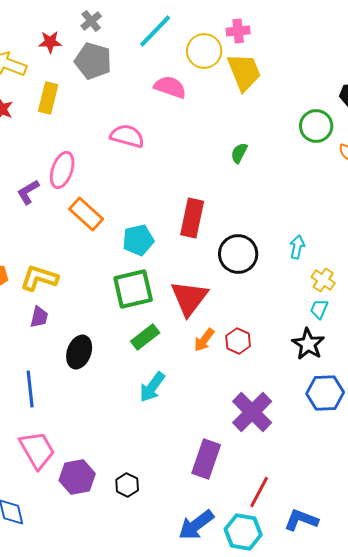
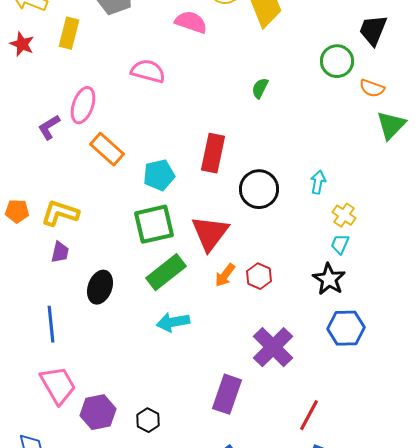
green rectangle: (145, 337) -> (166, 272), size x1.4
cyan arrow: (152, 387) -> (173, 322), turned 44
red line: (259, 492) -> (309, 415), moved

